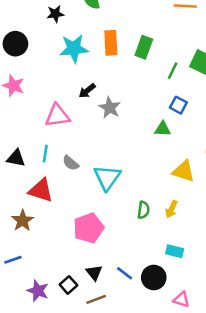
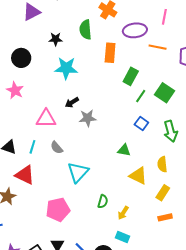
orange rectangle: (111, 43) -> (110, 53), moved
green rectangle: (144, 47) -> (131, 76), moved
gray star: (110, 108) -> (88, 118), turned 30
green triangle: (163, 129) -> (124, 150), moved
gray semicircle: (71, 163) -> (57, 148), moved
yellow arrow: (171, 209) -> (123, 213), moved

